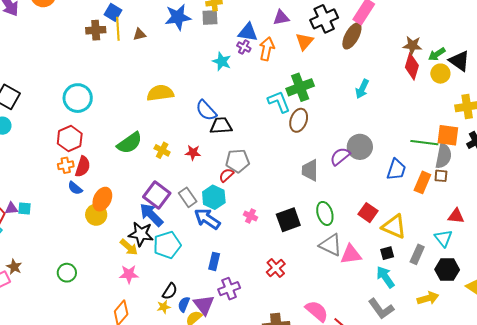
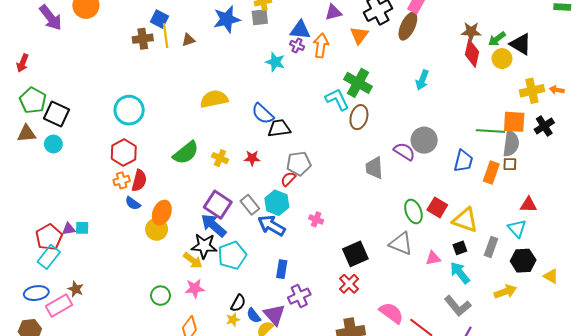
green cross: (300, 87) -> (358, 83), turned -36
purple semicircle: (340, 156) -> (404, 151), turned 75
green ellipse: (325, 213) -> (413, 212), moved
black square: (288, 220) -> (355, 254), moved
pink triangle: (351, 254) -> (433, 258), moved, size x0.7
red cross: (276, 268) -> (349, 284), moved
green circle: (67, 273) -> (161, 296), moved
blue semicircle: (184, 304) -> (254, 316), turned -56

